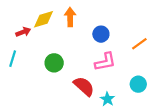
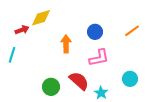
orange arrow: (70, 17) -> (66, 44), moved
orange line: (139, 44) -> (132, 31), moved
green circle: (54, 63) -> (51, 87), moved

